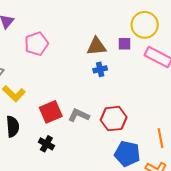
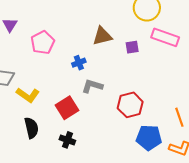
purple square: (124, 44) -> (132, 47), moved
blue cross: (100, 69) -> (79, 63), moved
gray L-shape: (79, 115) -> (92, 86), moved

